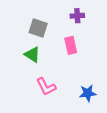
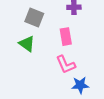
pink L-shape: (46, 87) -> (66, 65), moved

